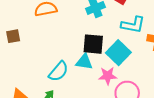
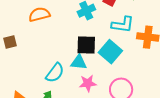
pink star: (108, 76) -> (88, 83), moved

